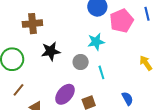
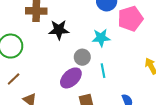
black star: (51, 51) -> (59, 30), moved
purple ellipse: (65, 94) -> (71, 78), moved

